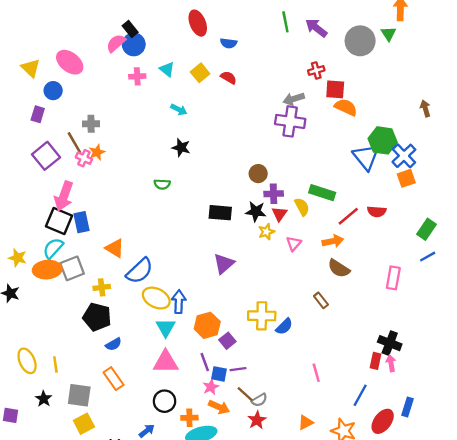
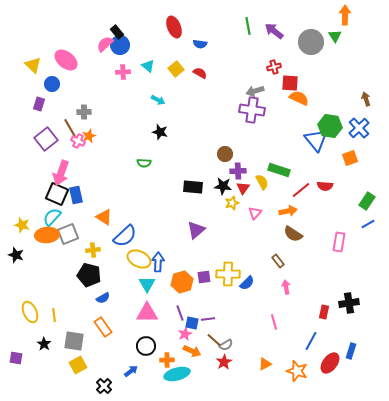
blue cross: (404, 156) -> (359, 128), moved
purple square: (227, 341) -> (204, 277), moved, turned 32
black cross: (390, 343) -> (349, 303), moved, turned -30
pink arrow: (391, 363) -> (286, 287), moved

